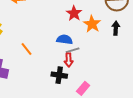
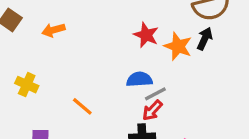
black arrow: (116, 28) -> (205, 39), moved, turned 32
red arrow: (69, 60) -> (152, 110), turned 56

